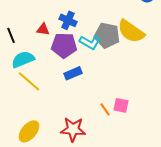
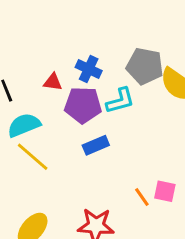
gray pentagon: (107, 35) -> (145, 66), moved
cyan L-shape: (90, 42) -> (120, 101), turned -45

